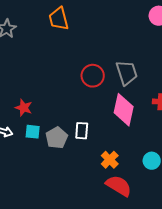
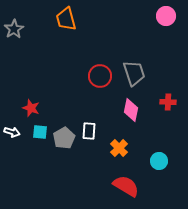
pink diamond: (124, 110) -> (131, 110), size x0.7
orange cross: (110, 160) -> (119, 148), moved

